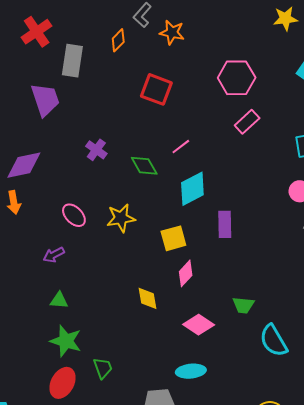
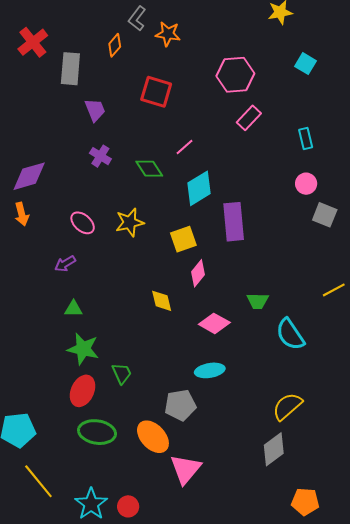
purple trapezoid: (45, 100) -> (95, 110), moved, size x0.7
purple rectangle: (225, 224) -> (234, 222), size x1.4

